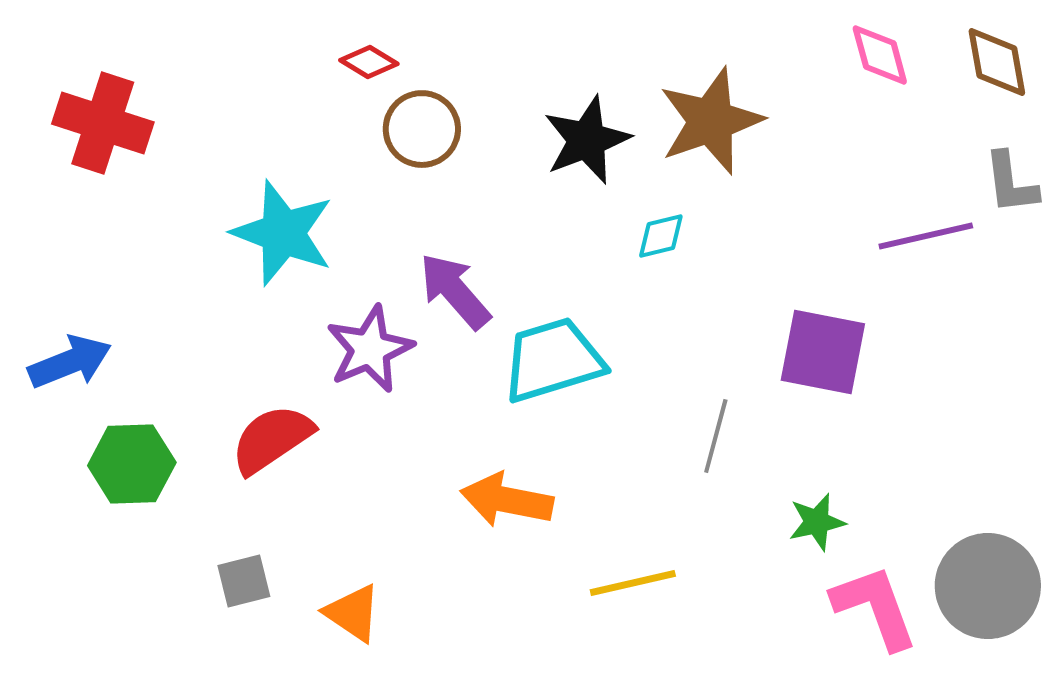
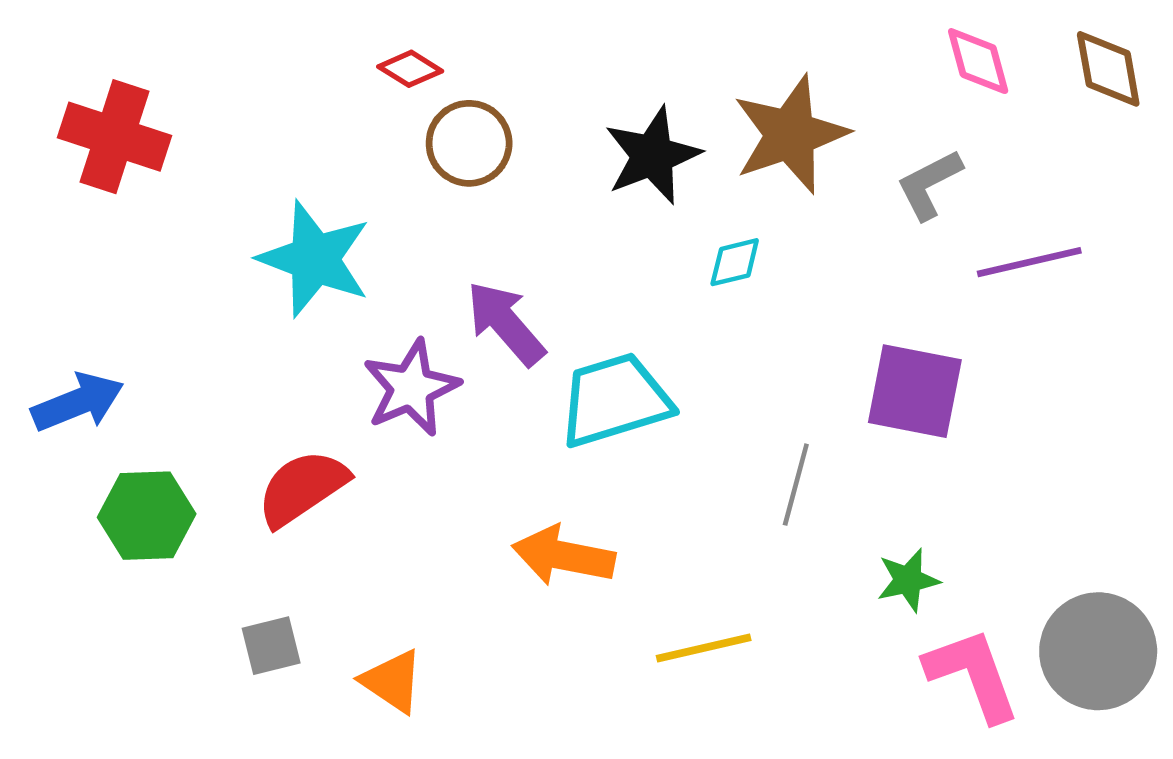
gray L-shape: (1011, 183) -> (929, 184), moved, turned 70

